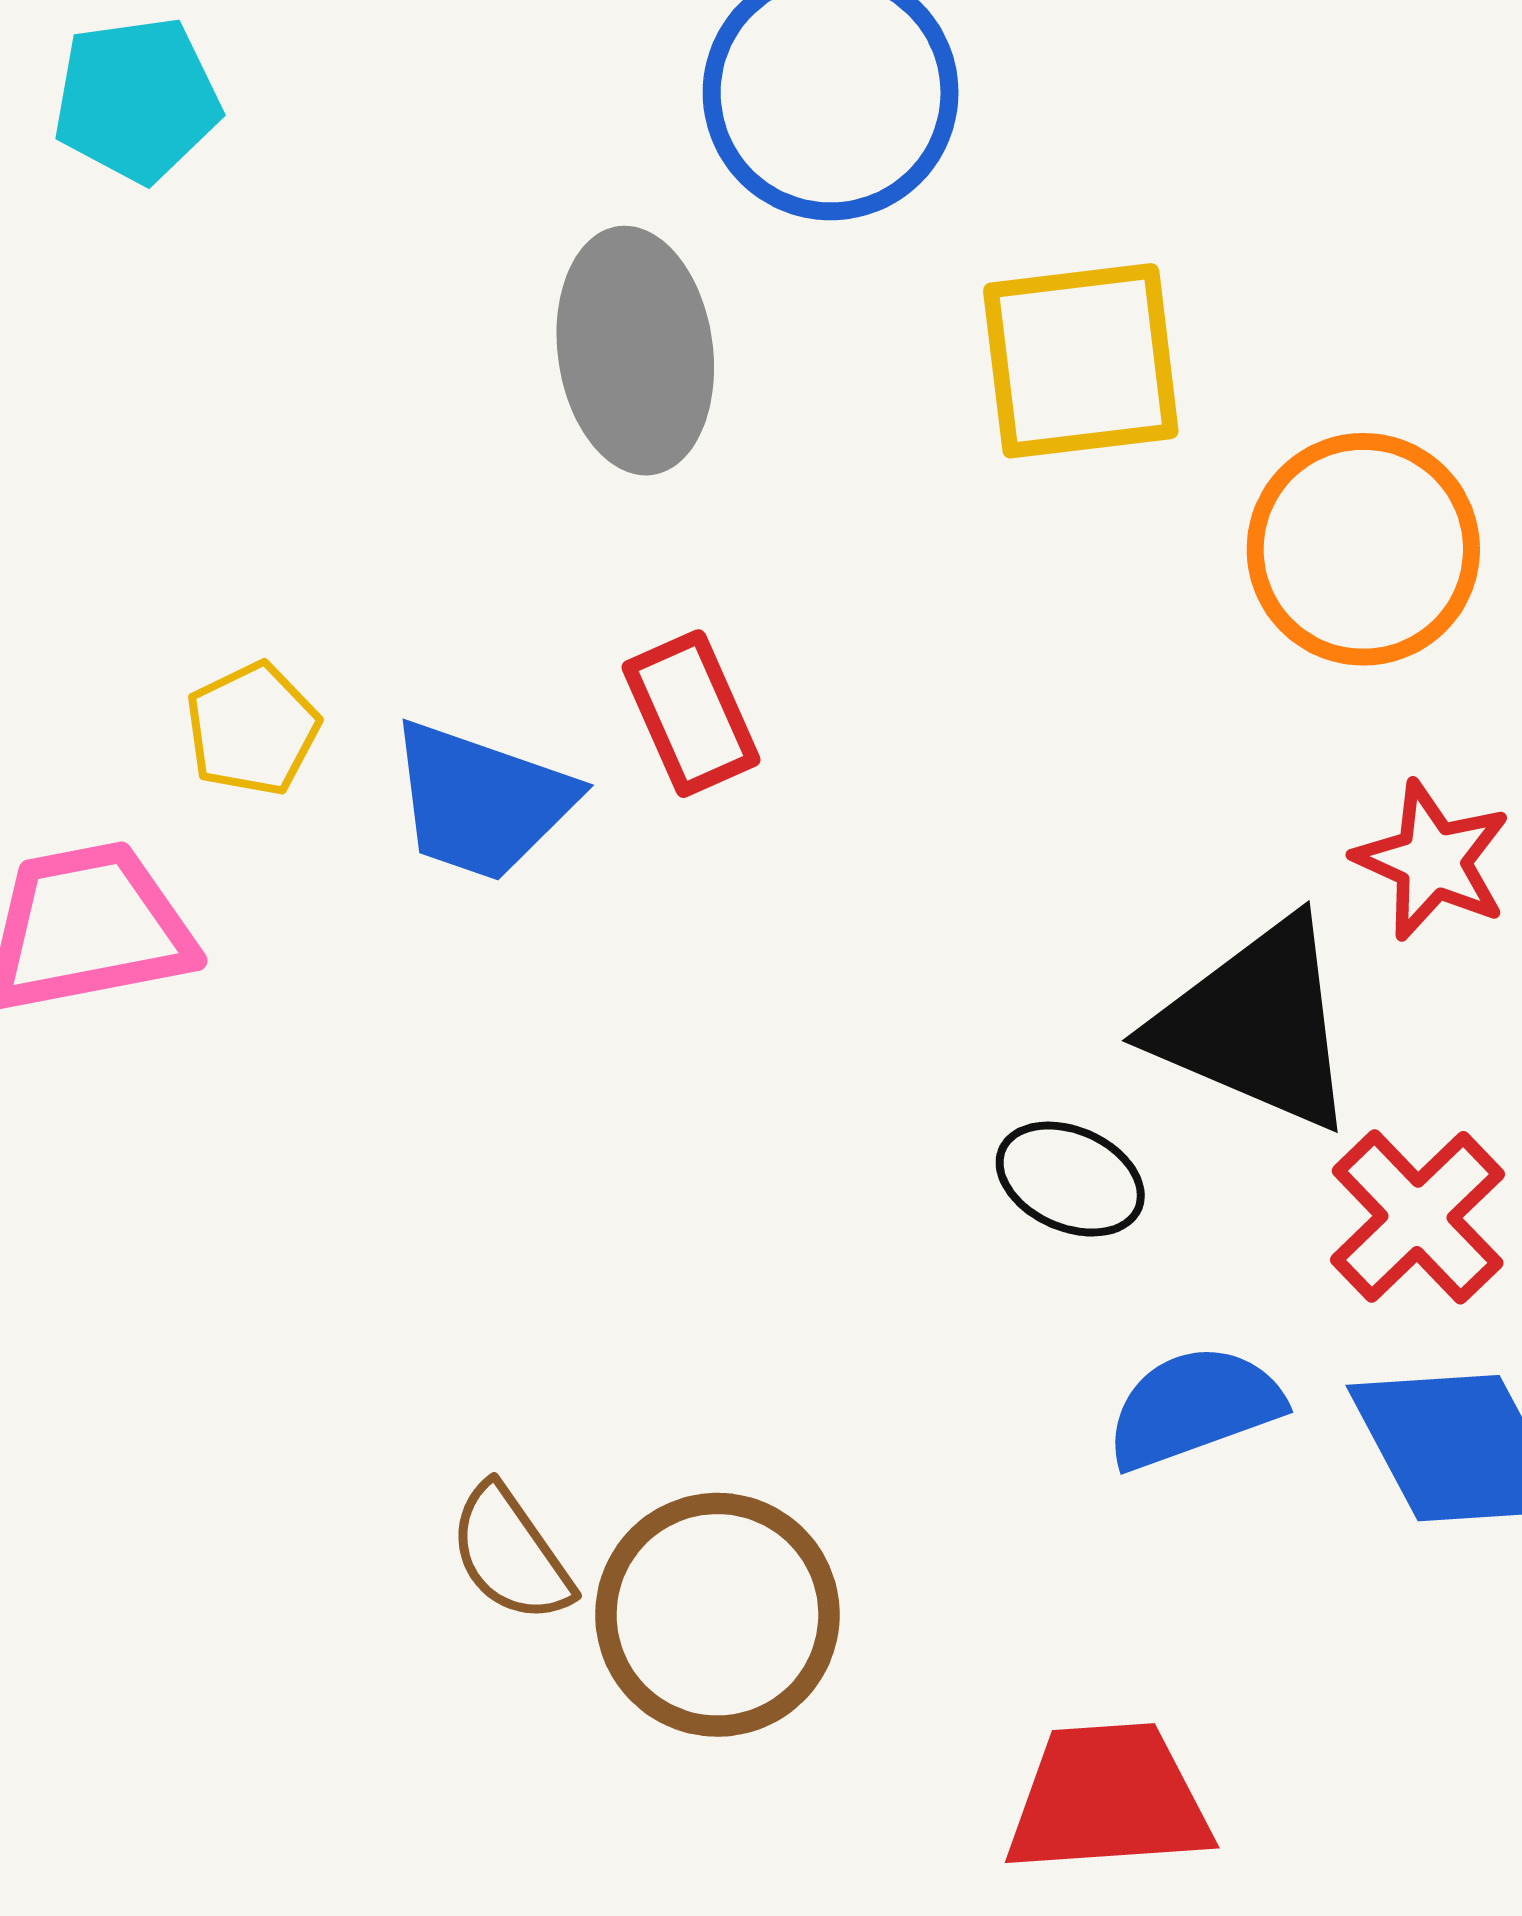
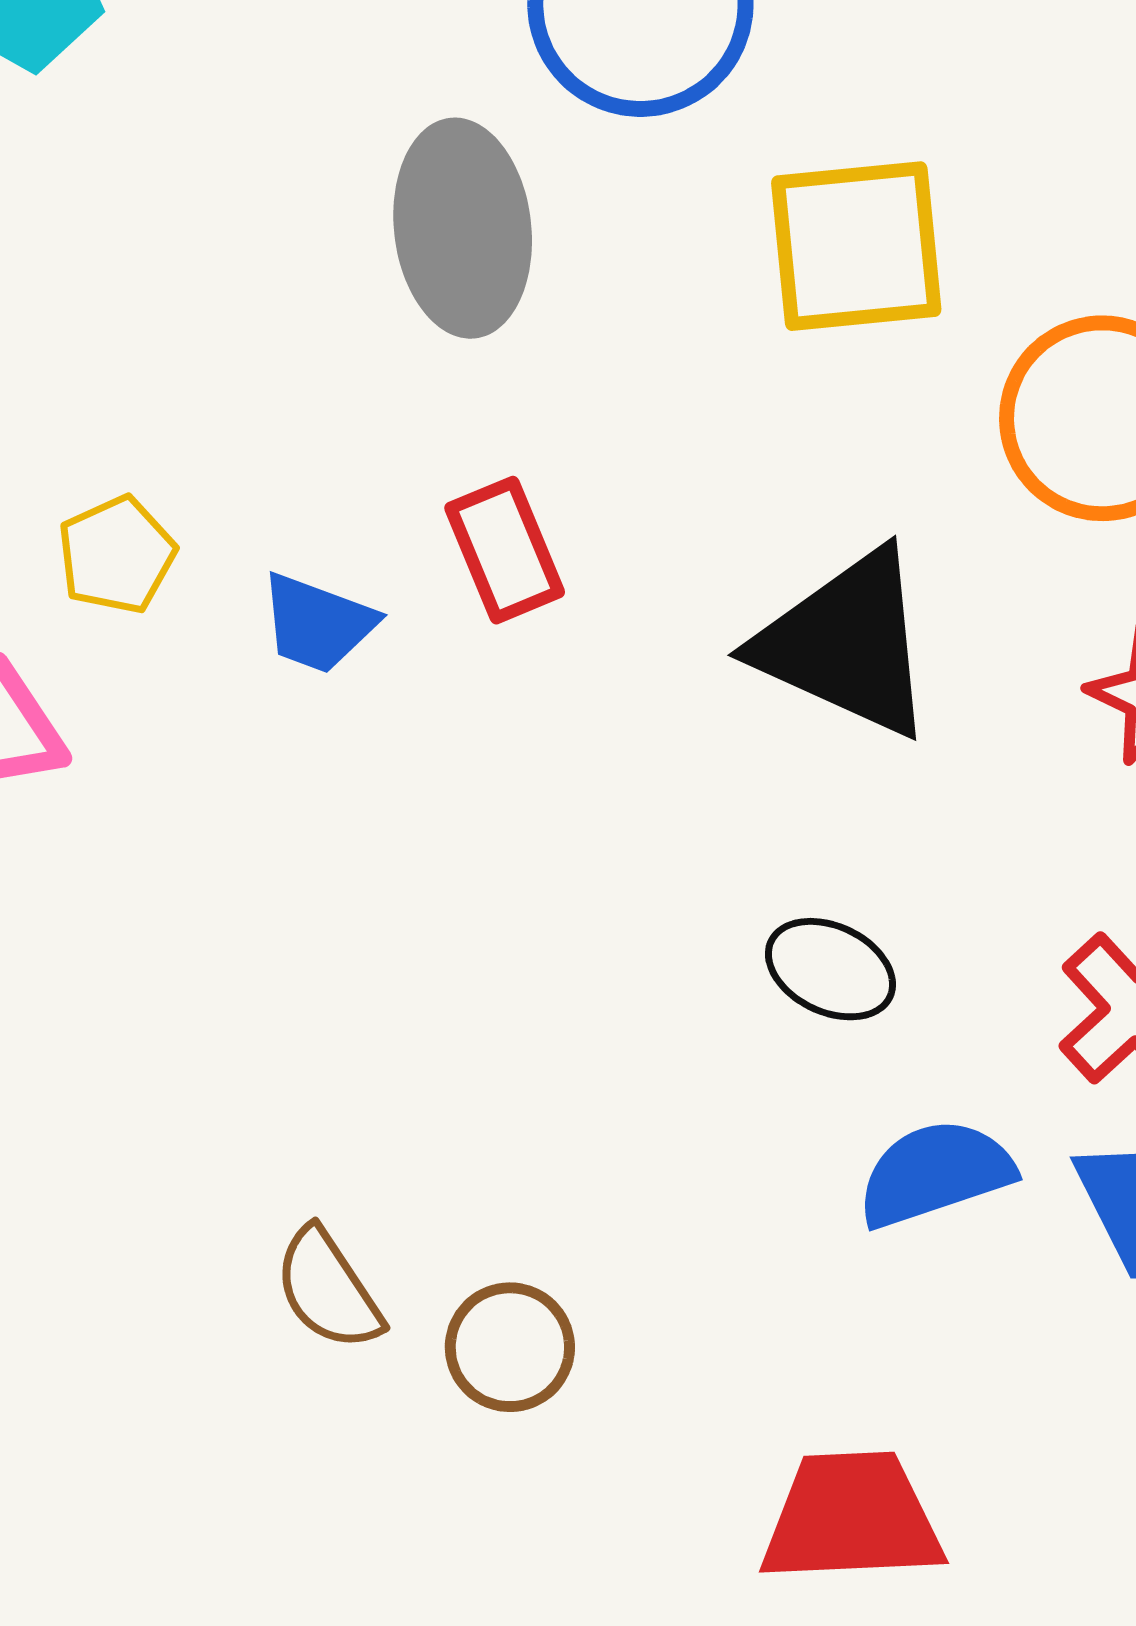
blue trapezoid: (481, 801) -> (318, 623), size x0.7
black triangle: (1256, 1025) -> (846, 644), moved
brown circle: (717, 1615) -> (510, 1347), size x0.6

